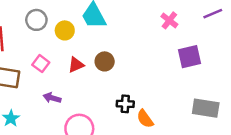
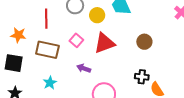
brown circle: (105, 61) -> (144, 42), moved
red triangle: (76, 65) -> (104, 43), size x1.6

